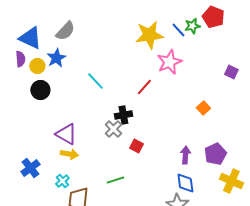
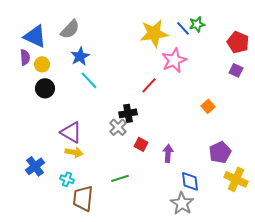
red pentagon: (213, 17) -> (238, 42), moved
blue star: (56, 58) -> (80, 56), moved
cyan line: (95, 81) -> (89, 80), moved
purple arrow: (185, 155) -> (168, 153), moved
cyan cross: (62, 181) -> (67, 179), turned -32

